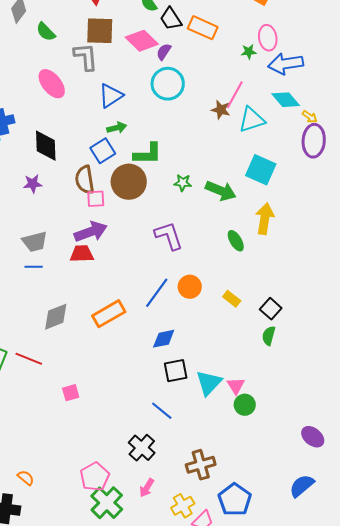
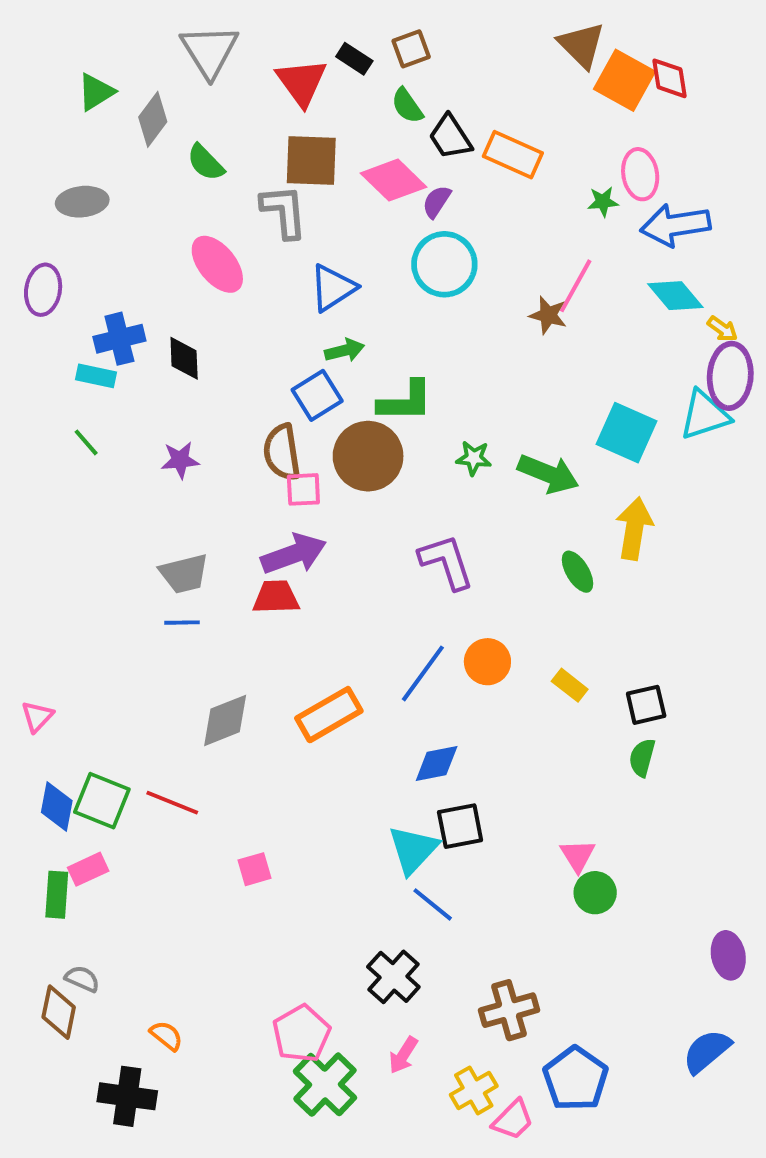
cyan triangle: (252, 120) -> (705, 415), moved
black diamond: (46, 146) -> (184, 358), moved, size x0.7
black square: (271, 309) -> (646, 705), turned 35
cyan triangle: (209, 383) -> (413, 850), moved
purple ellipse: (313, 437) -> (728, 955), turned 40

